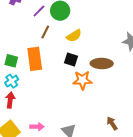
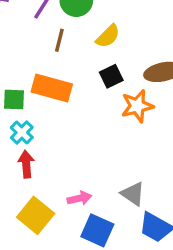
orange rectangle: (35, 59) -> (52, 88), turned -55
black square: (71, 60) -> (111, 76), turned -32

